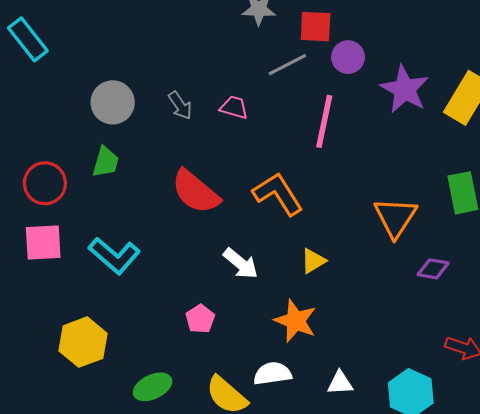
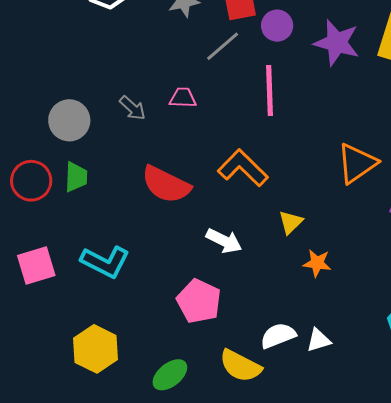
red circle: (45, 183) -> (31, 181), moved
orange triangle: (395, 217) -> (357, 163), turned 36
pink pentagon: (200, 319) -> (199, 301), size x1.6
orange star: (295, 321) -> (317, 263), moved, size x0.7
white triangle: (340, 383) -> (319, 340), moved

